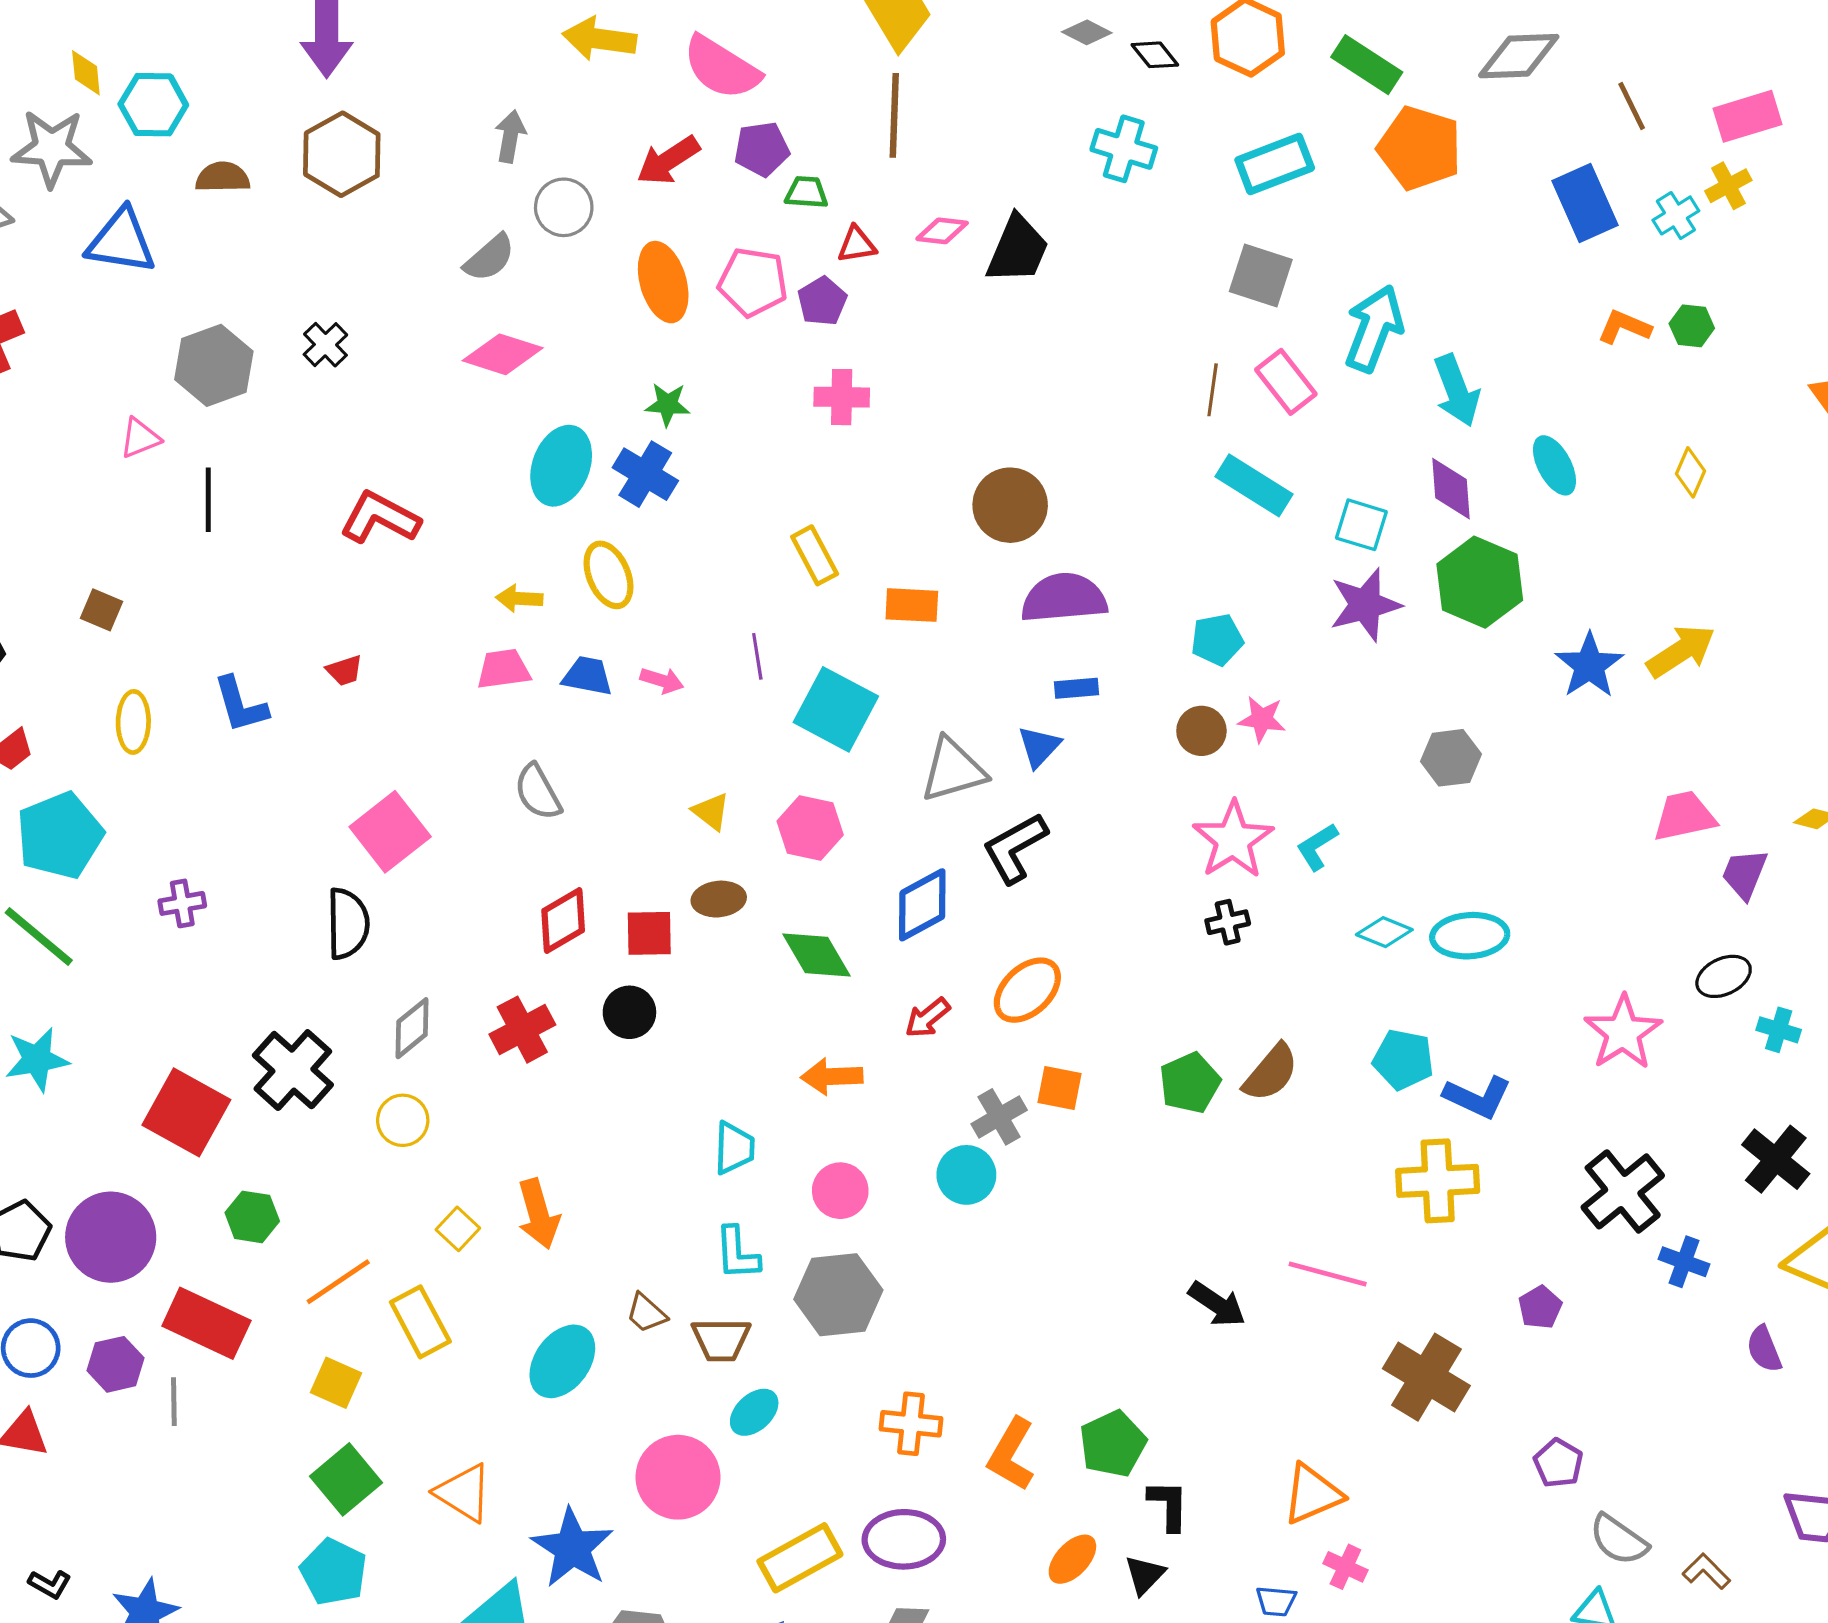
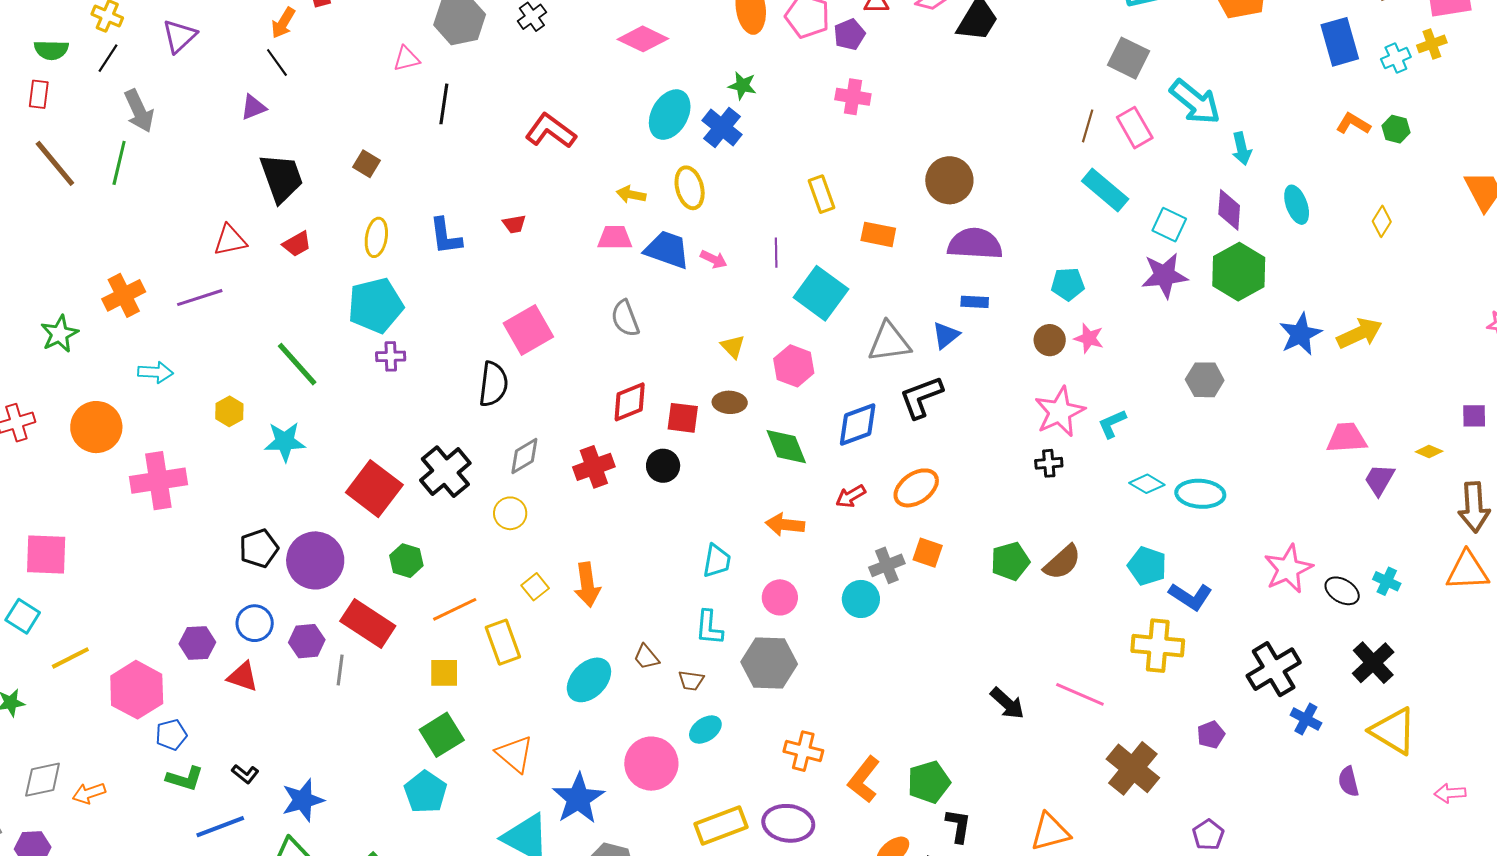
cyan arrow: (1374, 328) -> (1195, 102), turned 100
cyan arrow: (1457, 391) -> (1242, 149), size x0.7
blue trapezoid: (587, 676) -> (667, 250), size x1.4
cyan pentagon: (60, 835) -> (376, 305), moved
black ellipse: (1724, 976) -> (1342, 591), moved, turned 48
brown trapezoid: (721, 1340) -> (691, 681), size x0.7
yellow square: (336, 1383) -> (444, 673), turned -32

